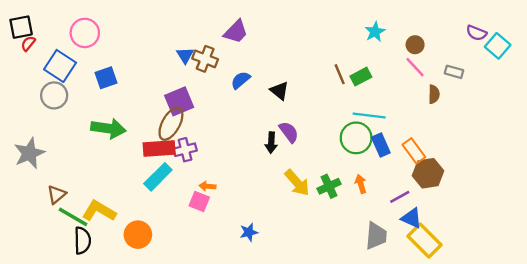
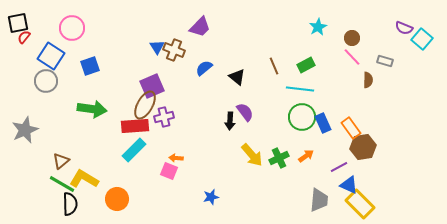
brown line: (340, 74) -> (274, 66), moved
cyan line: (369, 115) -> (300, 89), moved
purple cross: (185, 150) -> (164, 117), moved
orange arrow: (361, 184) -> (306, 156), turned 70
brown triangle: (56, 195) -> (61, 161), moved

